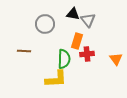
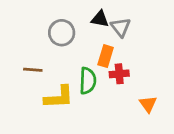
orange triangle: (116, 59) -> (148, 104), moved
yellow L-shape: (56, 79) -> (59, 97), moved

